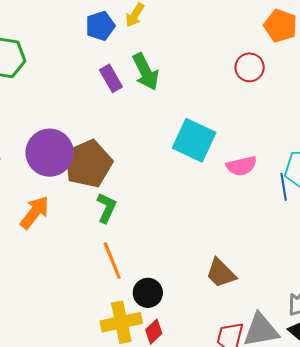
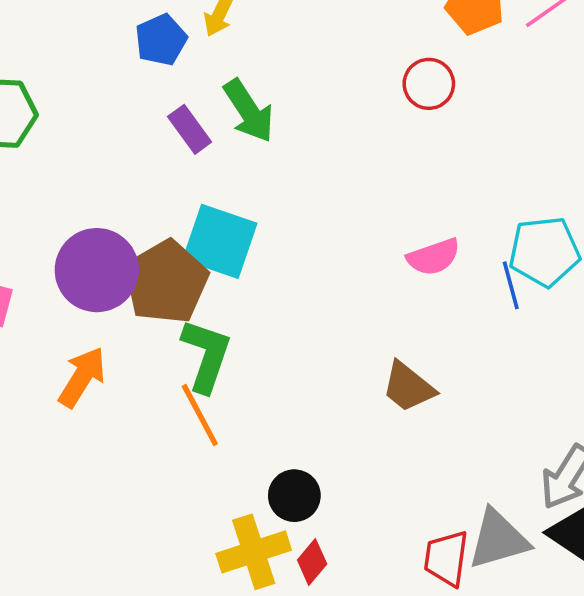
cyan square: (194, 140) -> (220, 241), moved
green L-shape: (106, 208) -> (206, 355), size x1.4
orange line: (112, 261) -> (200, 415), moved
brown trapezoid: (221, 273) -> (408, 387), moved

